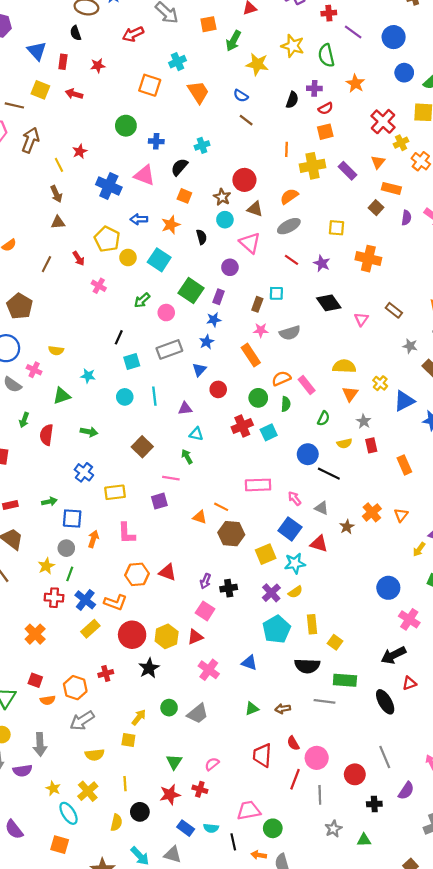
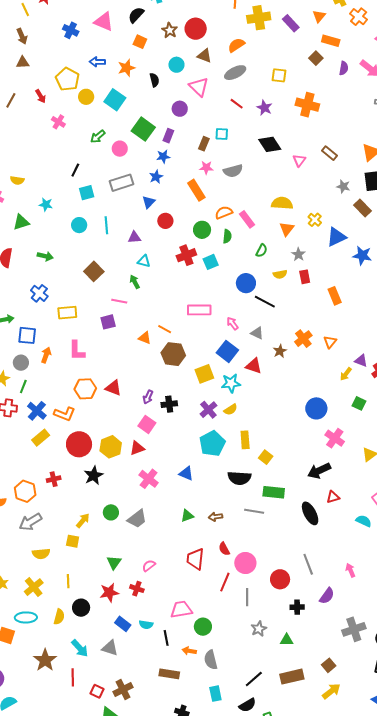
blue cross: (109, 186) -> (71, 30), size x0.7
brown star: (222, 197) -> (170, 30), moved
cyan ellipse: (69, 813) -> (26, 617), moved, turned -60

